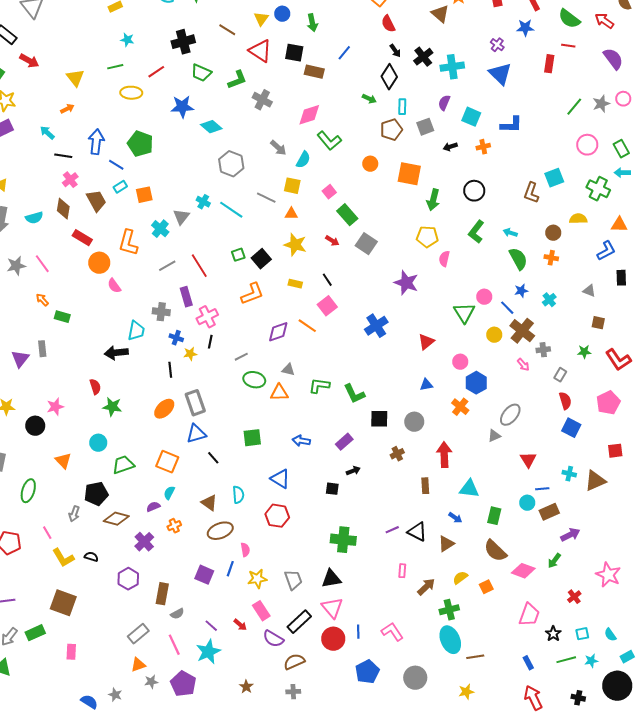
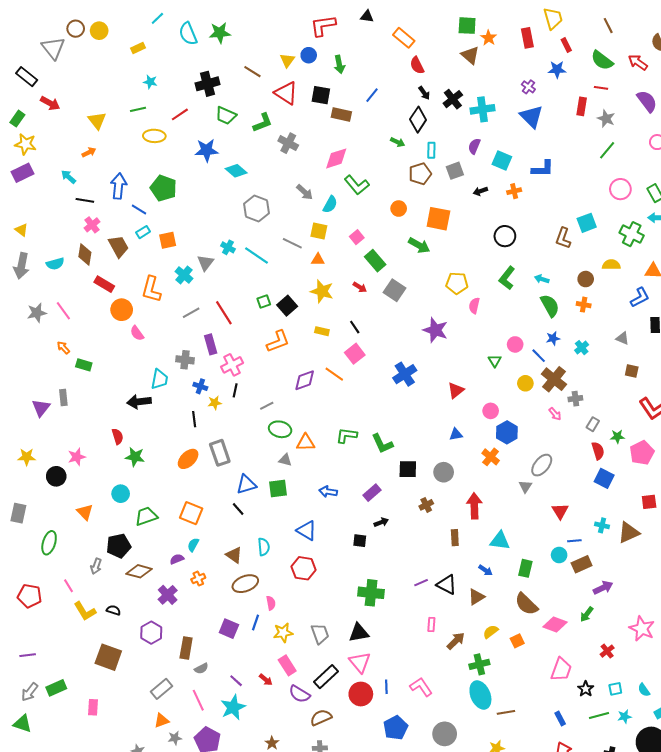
gray star: (601, 104) -> (606, 119), moved, turned -30
green arrow: (433, 200) -> (419, 245), moved, turned -75
green triangle: (464, 313) -> (495, 361), size x0.6
green star: (584, 352) -> (617, 436), moved
gray triangle: (288, 370) -> (285, 460), moved
blue triangle: (196, 434) -> (246, 484), moved
gray triangle: (494, 436) -> (525, 487), turned -32
brown square: (63, 603) -> (108, 657), moved

